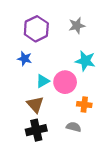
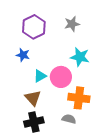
orange cross: (84, 105) -> (79, 98), size x1.5

